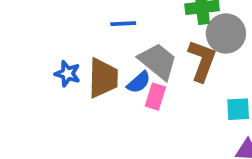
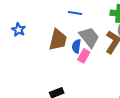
blue star: (67, 74) -> (19, 30), moved
blue semicircle: (139, 82) -> (76, 46), turned 128

